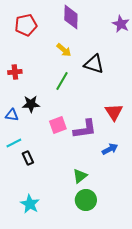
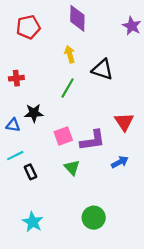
yellow arrow: (64, 50) -> (70, 54), turned -147
green triangle: (80, 176) -> (72, 168), moved, turned -35

